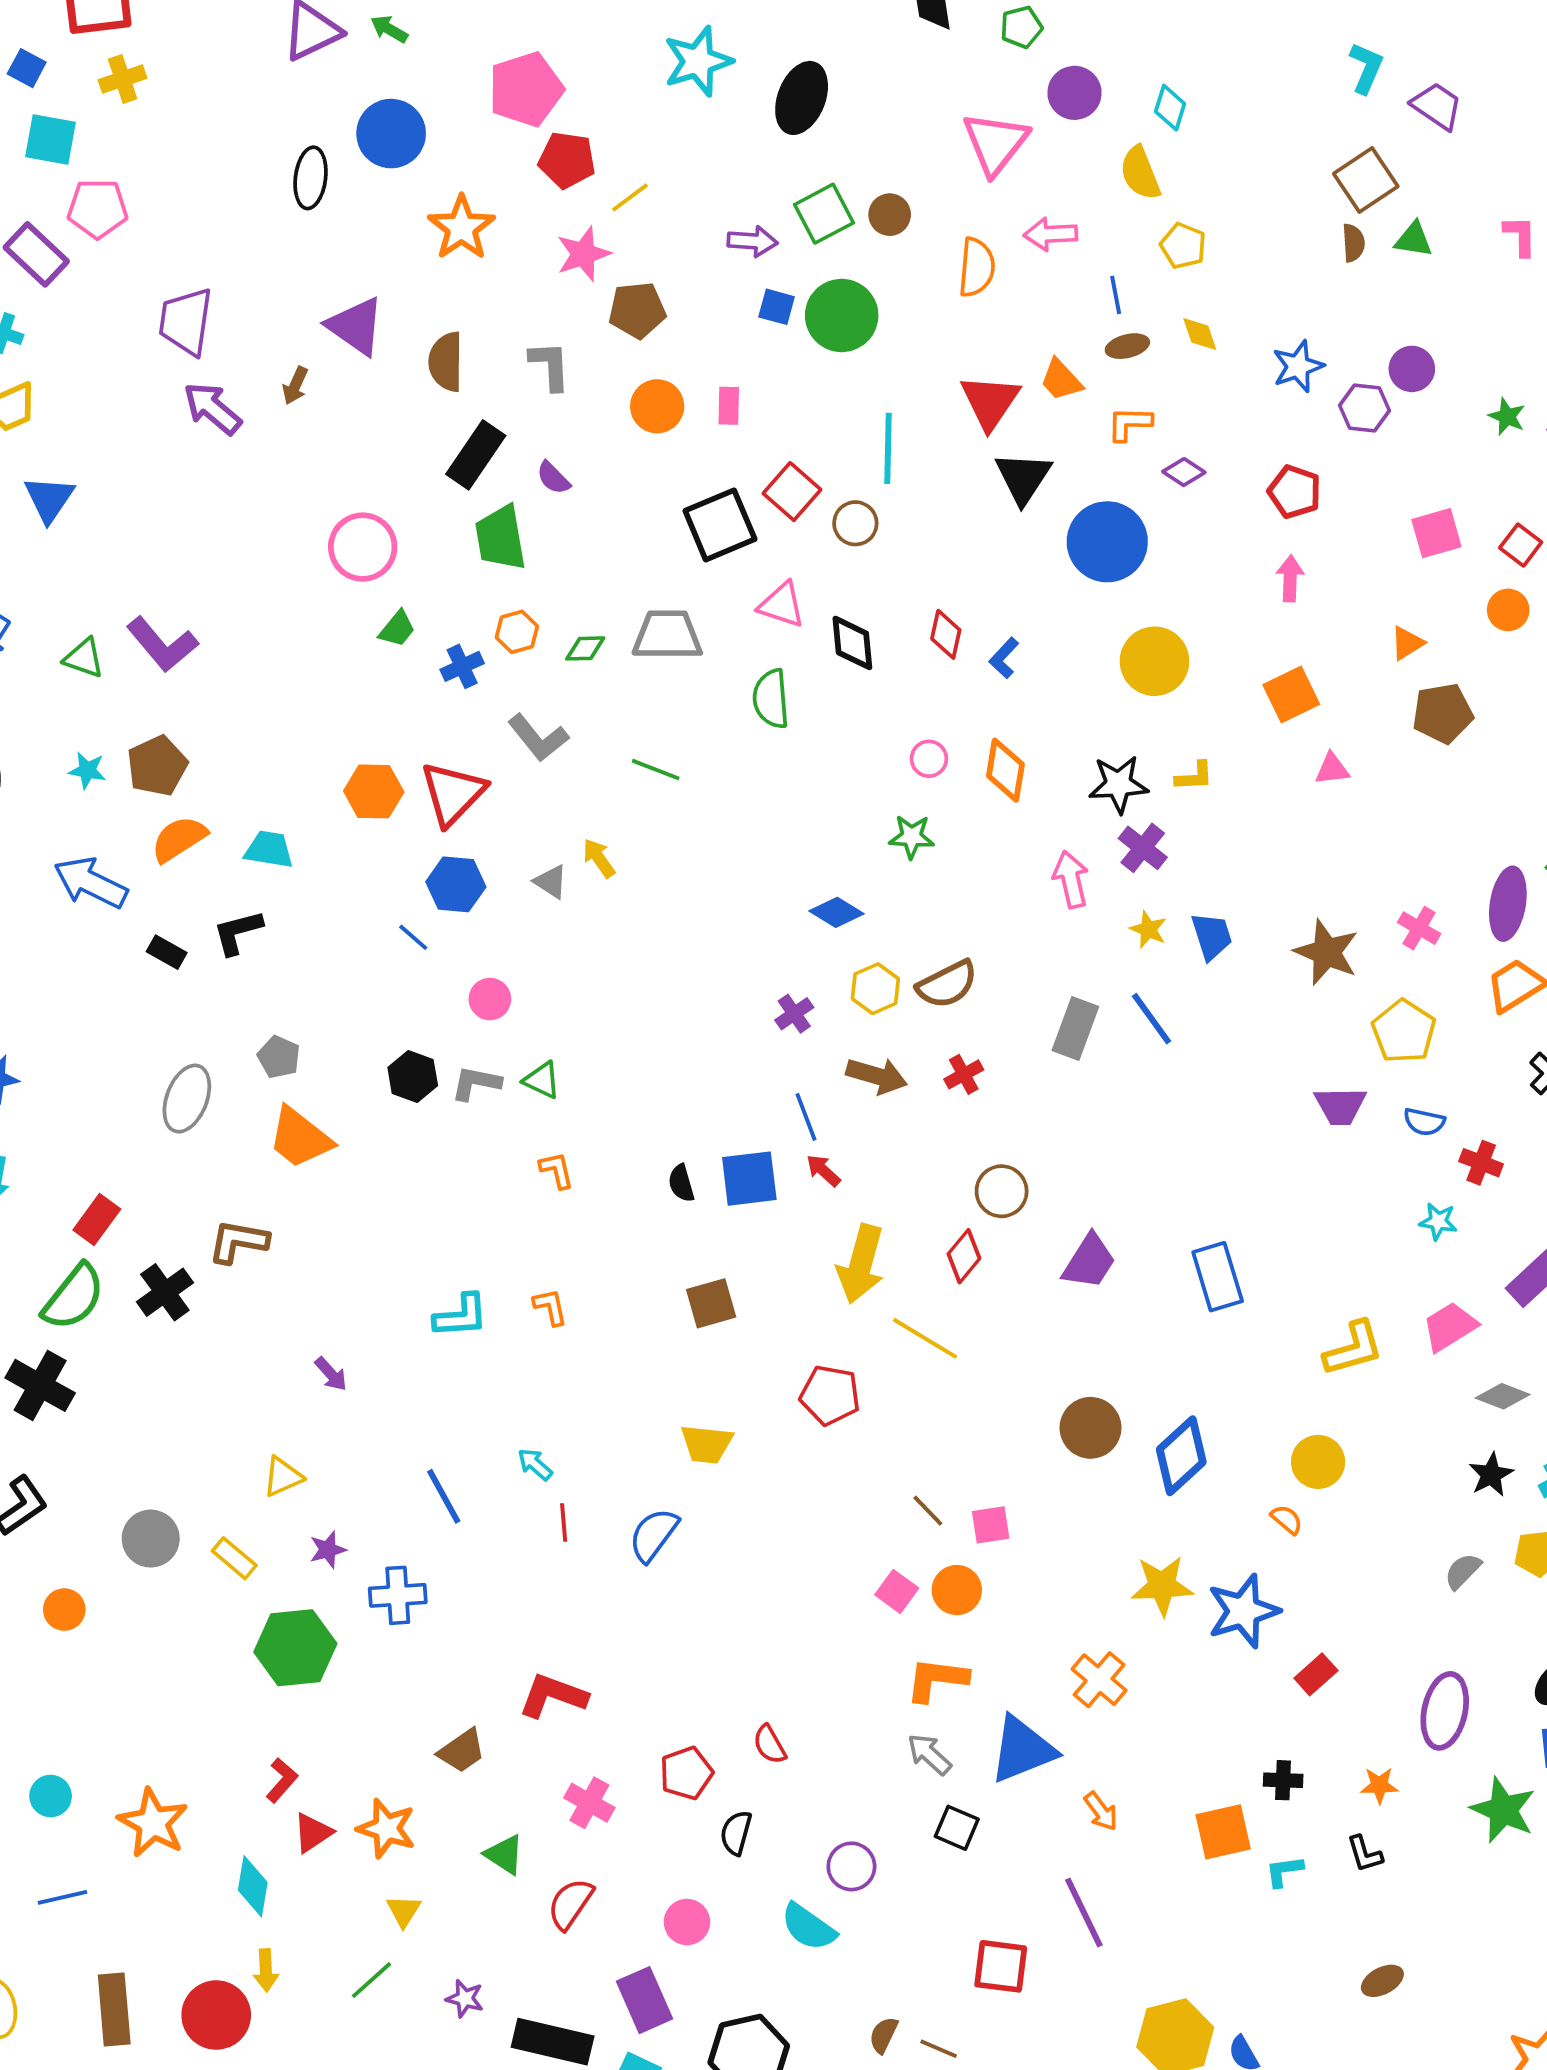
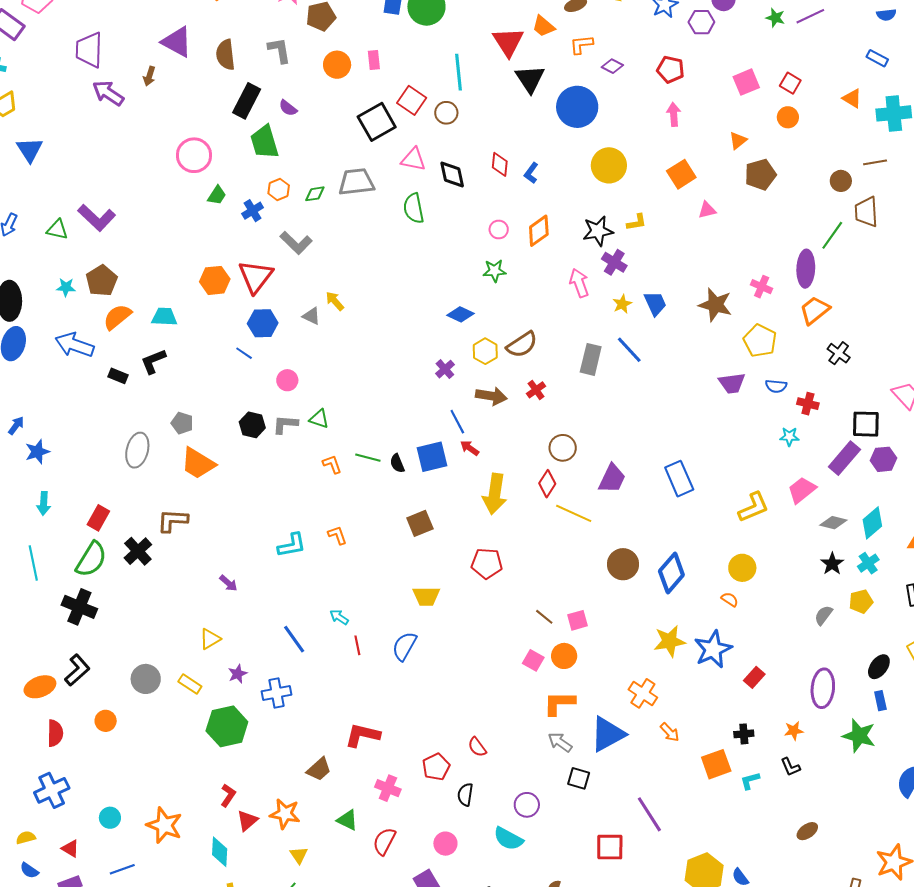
green line: (656, 770) -> (368, 458), moved
orange diamond: (1005, 770) -> (539, 231), turned 52
yellow star: (1148, 929) -> (622, 304), turned 30
yellow line: (925, 1338) -> (574, 513), moved
orange arrow: (1101, 1811) -> (670, 732), moved

